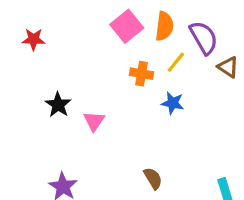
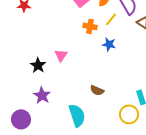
black star: (58, 105) -> (38, 65), moved
brown semicircle: (153, 178) -> (97, 90), turned 144

